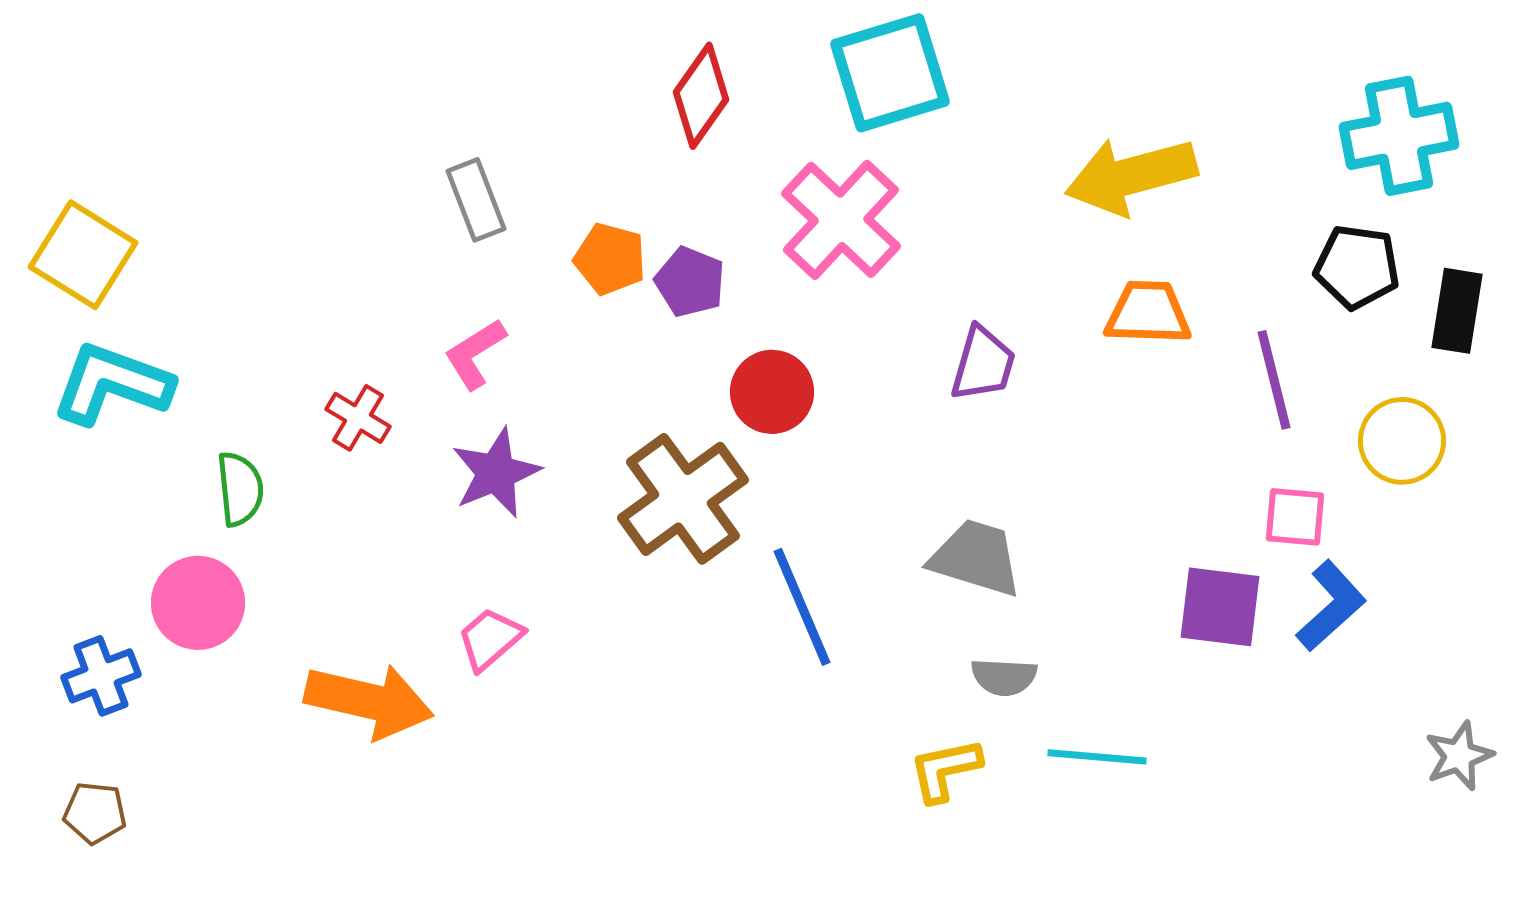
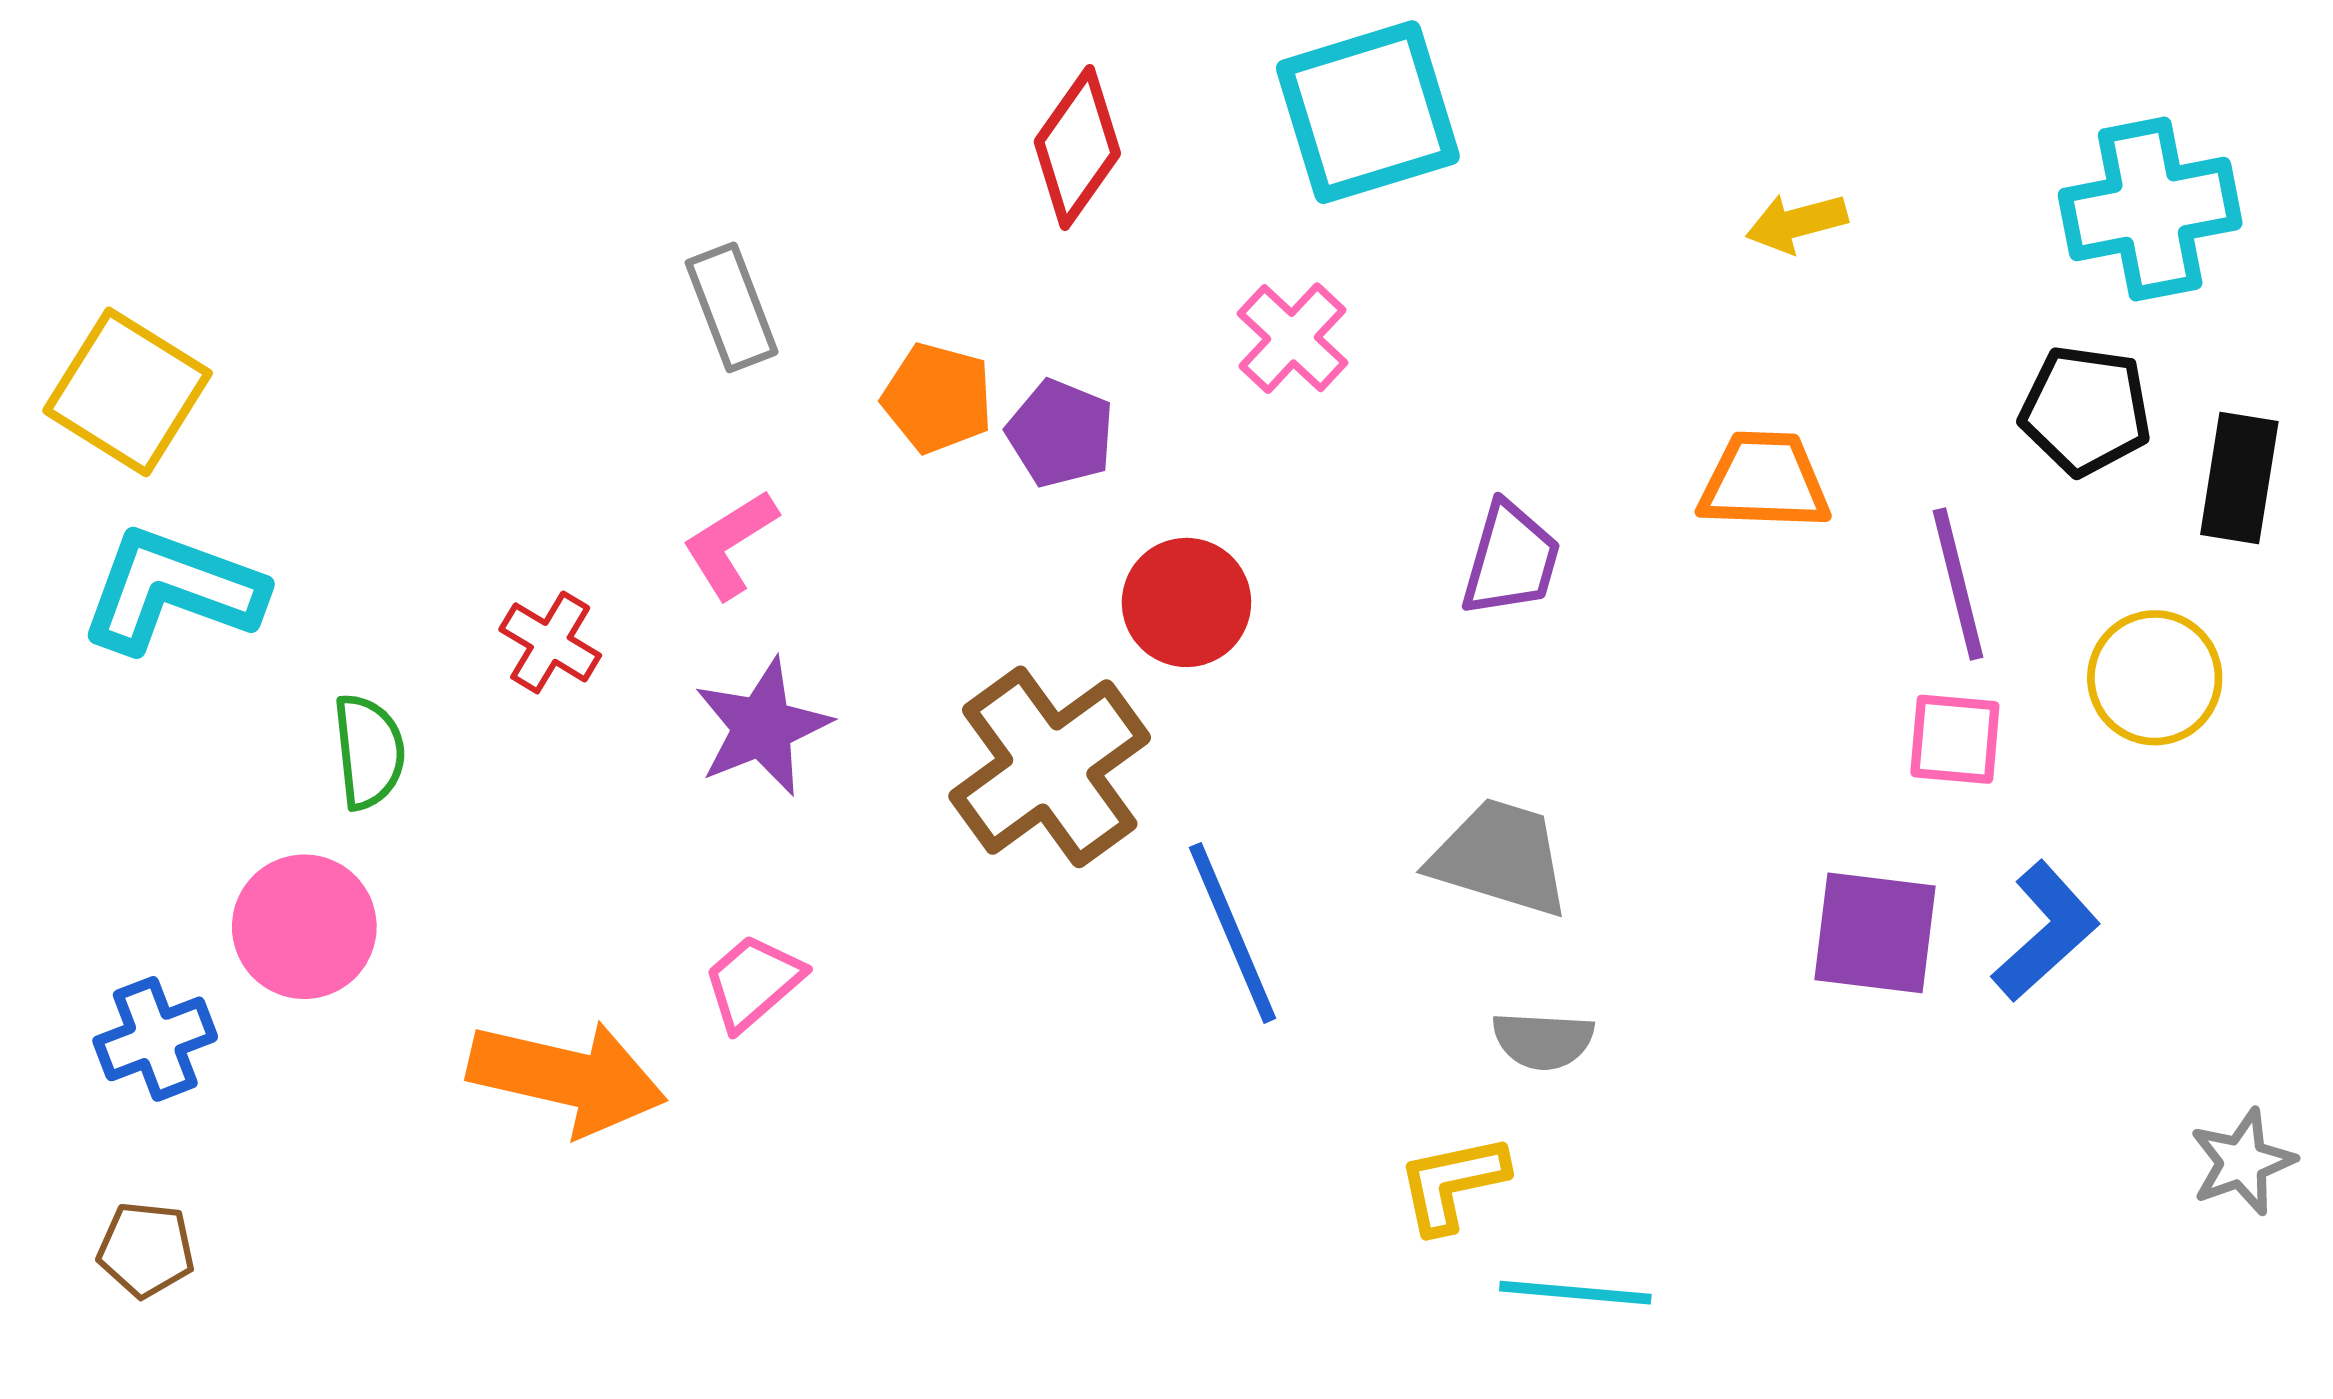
yellow arrow: (1131, 176) -> (1797, 223), moved, size x0.5
pink cross: (841, 220) -> (1293, 338), size x0.6
pink square: (1295, 517) -> (1955, 739), moved
cyan line: (1097, 757) -> (1575, 1293), moved

